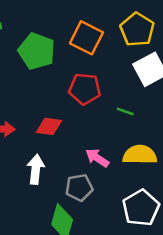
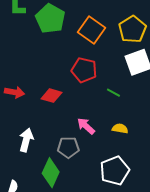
green pentagon: (37, 51) -> (50, 19), moved
yellow semicircle: (140, 155) -> (120, 129), size x0.6
white arrow: (36, 169) -> (26, 140), moved

